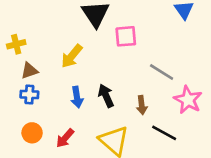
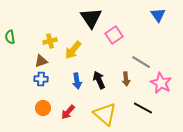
pink square: (126, 36) -> (114, 35), turned -30
yellow cross: (16, 44) -> (50, 41), moved
brown arrow: (142, 105) -> (126, 79), moved

